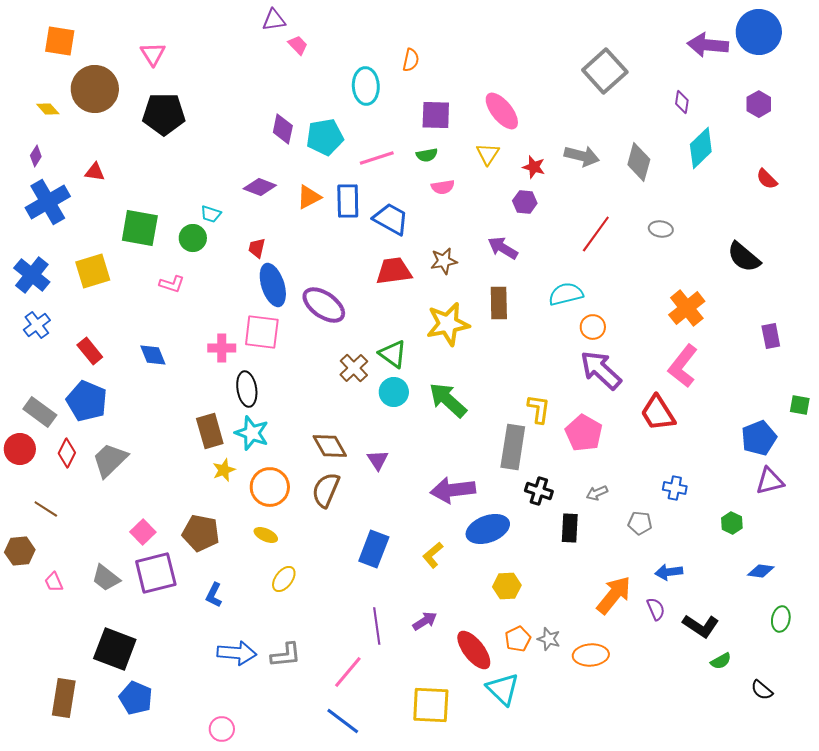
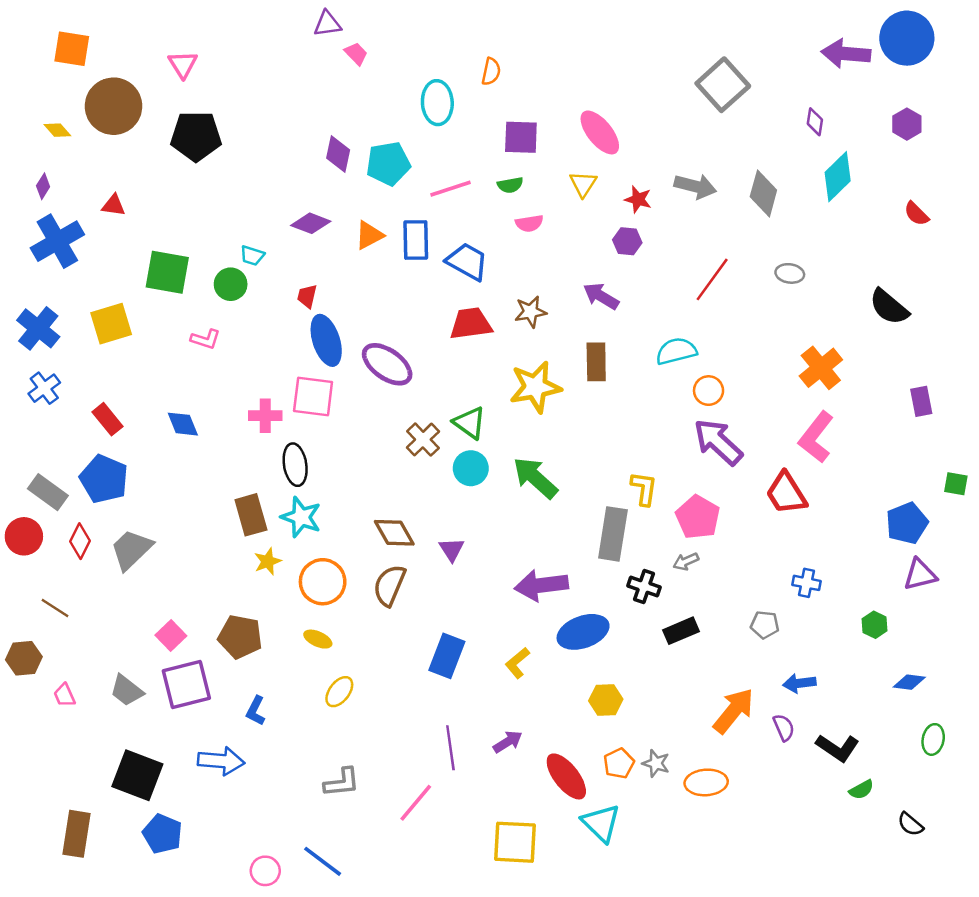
gray arrow: (597, 493) -> (686, 561), moved
black rectangle: (570, 528) -> (681, 631), turned 64
blue arrow: (237, 653) -> (221, 761), moved
blue line: (343, 721) -> (323, 861), moved

